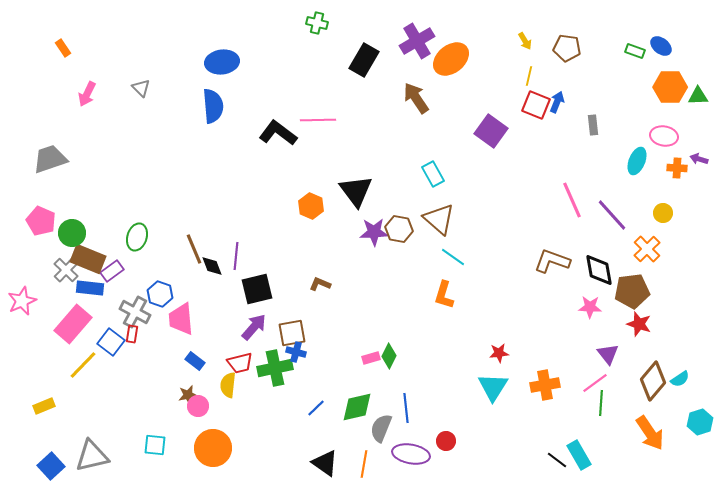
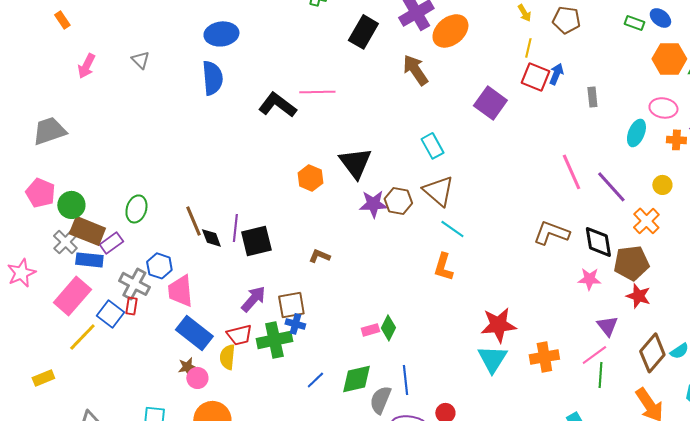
black square: (257, 289) -> (256, 241), moved
red star: (499, 353) -> (498, 325), size x1.8
blue rectangle: (195, 361) -> (194, 333), size x1.8

